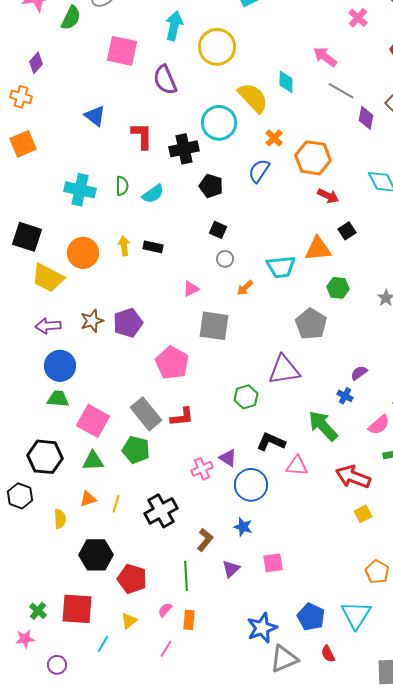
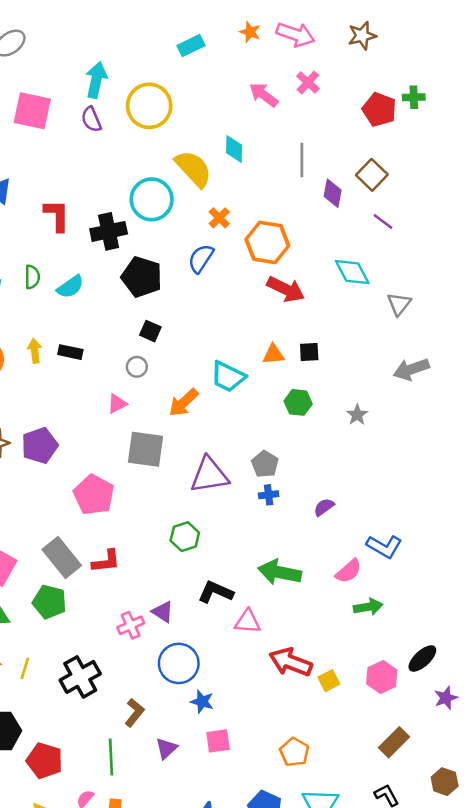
pink cross: (358, 18) -> (308, 82), moved
pink arrow: (325, 57) -> (264, 95), moved
purple semicircle: (165, 80) -> (91, 119), moved, size x0.7
gray line: (341, 91) -> (302, 160), turned 60
black pentagon: (211, 186) -> (142, 277), size x1.4
red arrow: (328, 196) -> (286, 289), size x1.4
black square: (347, 231) -> (309, 352), moved, turned 30
orange triangle: (318, 249) -> (273, 354), size x0.7
gray circle: (225, 259) -> (137, 367), moved
cyan trapezoid: (281, 267) -> (228, 377), turned 32
orange arrow: (245, 288) -> (184, 402), size x1.5
gray pentagon: (311, 324) -> (265, 464), moved, size x0.7
purple triangle: (284, 370) -> (209, 475), moved
blue cross: (345, 396) -> (269, 495), moved, turned -35
green arrow: (323, 426) -> (280, 572), turned -36
red arrow: (353, 477) -> (291, 662), moved
blue circle: (251, 485) -> (179, 663), moved
blue star: (243, 527) -> (202, 702), moved
orange pentagon: (377, 572) -> (294, 752), moved

